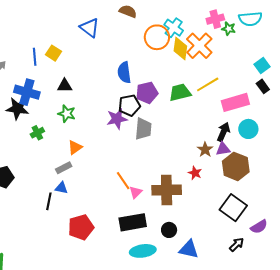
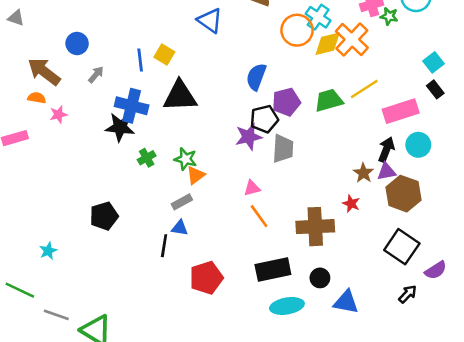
yellow diamond: (180, 48) -> (328, 44), turned 70
blue semicircle: (124, 72) -> (256, 77), turned 30
black triangle: (65, 86) -> (180, 96), size x1.8
green star: (67, 114) -> (185, 159), moved
pink triangle: (136, 192) -> (252, 188), moved, turned 32

